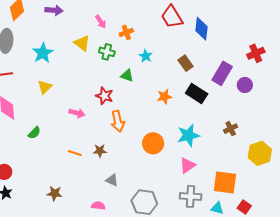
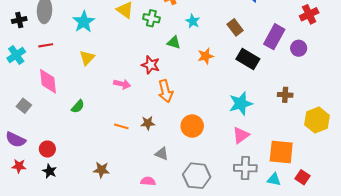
orange star: (164, 97) -> (206, 56), moved
brown cross: (231, 129) -> (285, 95), turned 32
orange circle: (153, 143) -> (192, 126), moved

